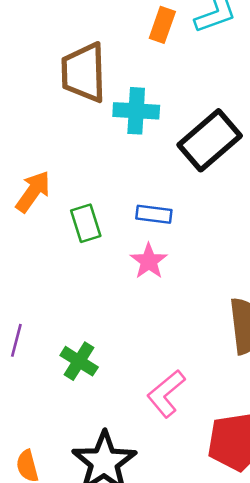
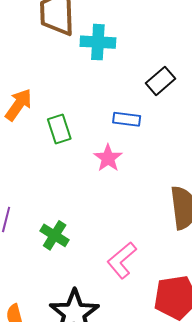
black rectangle: (210, 140) -> (161, 81), moved, size x0.6
blue rectangle: (154, 214) -> (127, 119), moved

